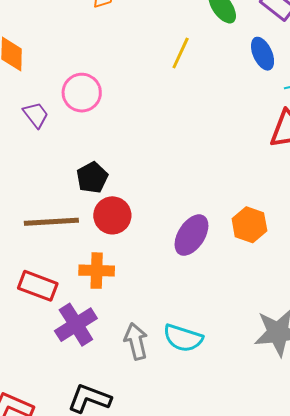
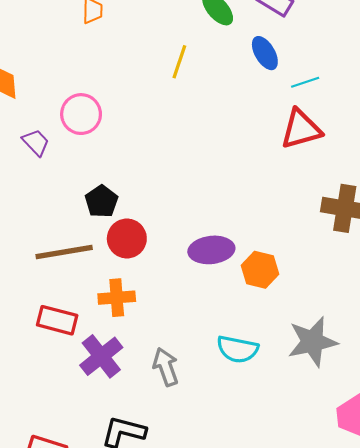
orange hexagon: (249, 225) -> (260, 270), moved
purple ellipse: (191, 235) -> (211, 250), turned 57
cyan semicircle: (183, 338) -> (237, 349), moved

